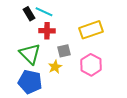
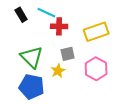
black rectangle: (29, 14) -> (21, 15), moved
red cross: (47, 31) -> (59, 26), moved

